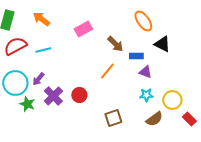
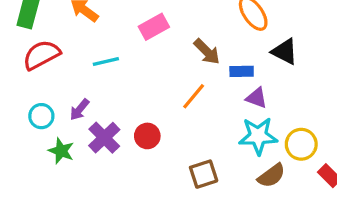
cyan line: (43, 50) -> (106, 61), moved
cyan circle: (15, 83) -> (41, 116), size x0.6
cyan star: (146, 95) -> (258, 136), size x1.6

